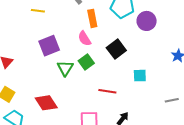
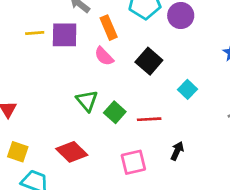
purple square: (49, 46) -> (65, 35), moved, turned 35
green square: (86, 62) -> (115, 112), moved
cyan square: (140, 76) -> (187, 89), turned -32

